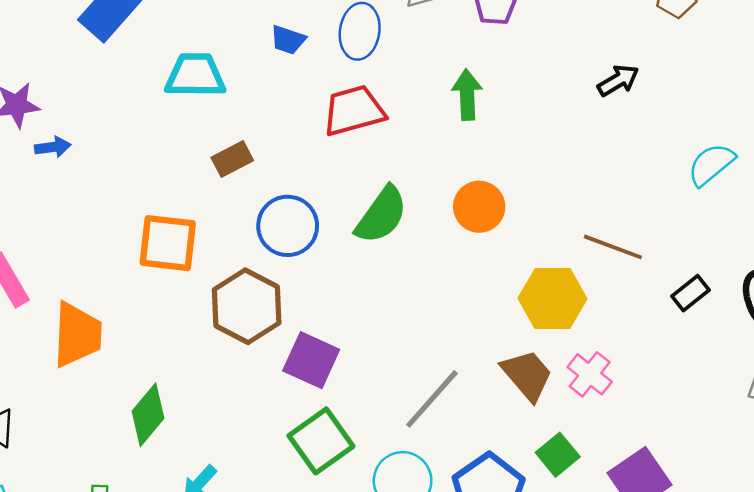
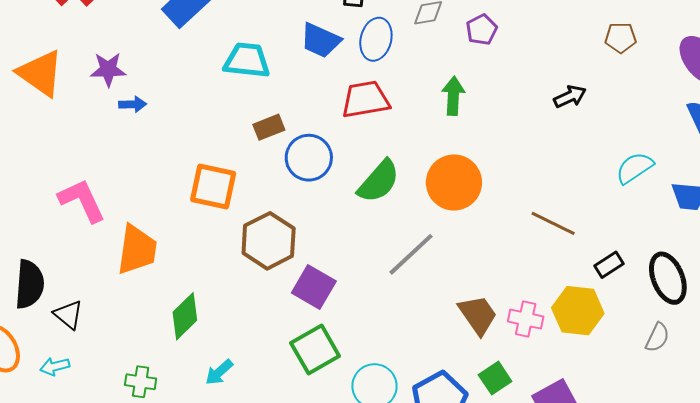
blue trapezoid: (288, 40) -> (321, 40), size x1.5
orange circle: (479, 207) -> (454, 182), size x1.4
blue circle: (288, 226) -> (309, 158), moved
yellow hexagon: (553, 298) -> (578, 311), moved
pink cross: (590, 374) -> (526, 319), turned -32
gray line: (432, 399) -> (411, 254), moved

